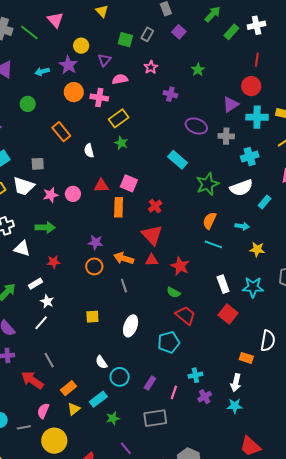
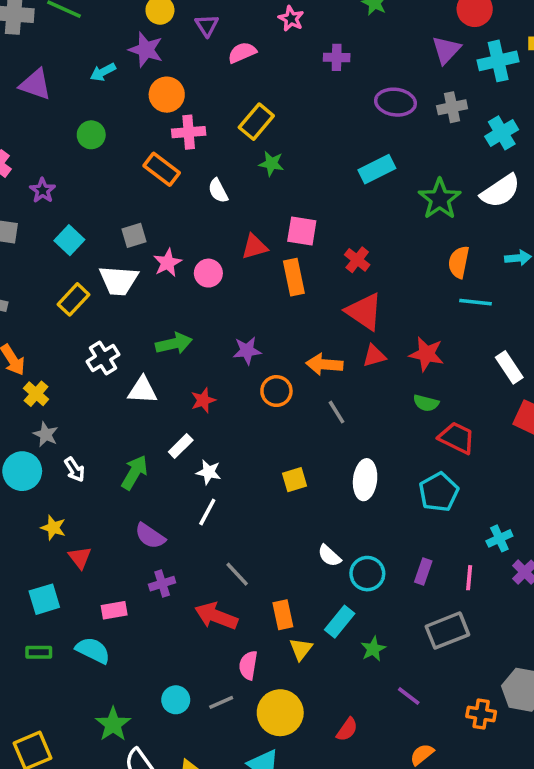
pink cross: (99, 98) -> (189, 132), moved
cyan rectangle: (178, 160) -> (377, 169), turned -54
pink star: (51, 195) -> (168, 263), moved
purple star: (96, 242) -> (247, 351), moved
orange rectangle: (69, 388) -> (283, 615), turned -49

